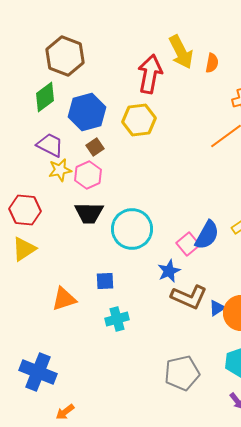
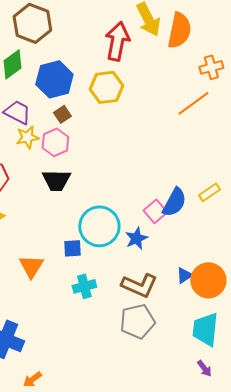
orange semicircle: (212, 63) -> (179, 30), size x1.8
cyan circle: (132, 229) -> (99, 226), moved
brown L-shape: (189, 297) -> (139, 285), moved
orange triangle: (64, 299) -> (31, 266), turned -40
gray pentagon: (182, 373) -> (137, 321), moved

